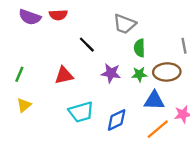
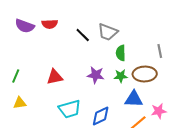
black line: (87, 45) -> (83, 35), moved
yellow triangle: (24, 105) -> (20, 103), turned 32

